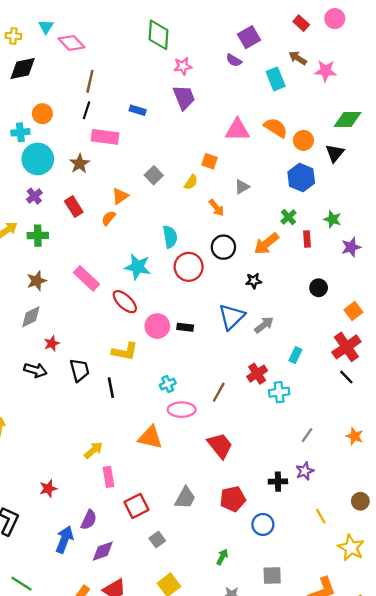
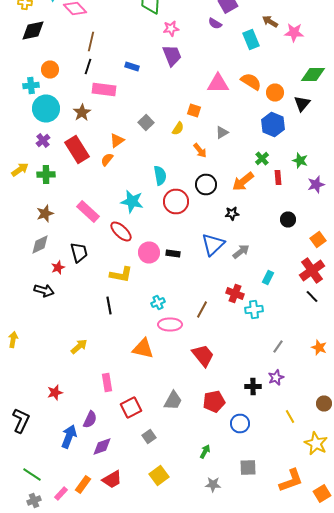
red rectangle: (74, 207) -> (77, 150), size x1.5
black trapezoid: (80, 370) -> (79, 252), moved
red cross: (257, 374) -> (235, 294), turned -36
yellow arrow: (93, 450) -> (79, 346), moved

